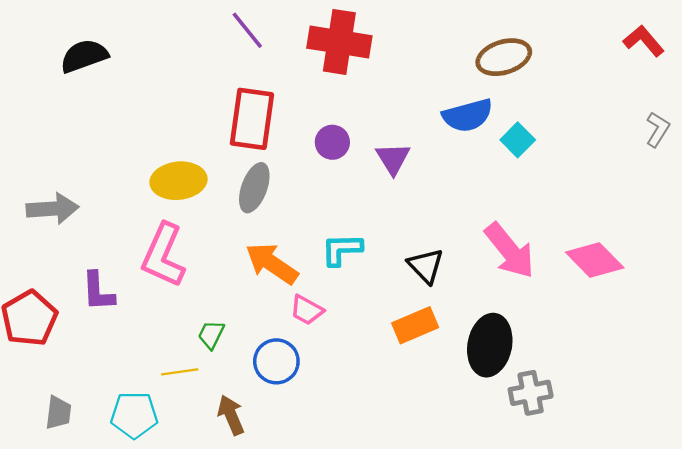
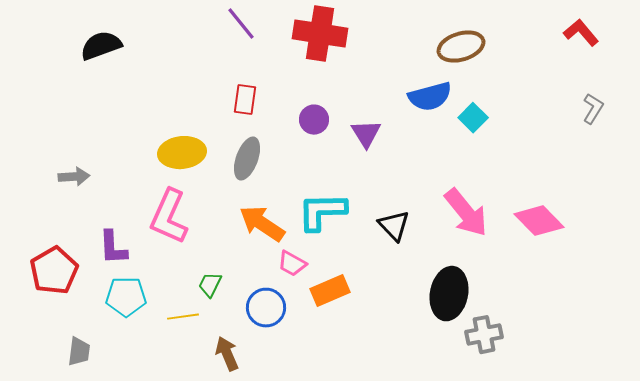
red rectangle: (252, 119) -> (245, 100), size x0.6
gray arrow: (53, 209) -> (74, 177), size x0.7
cyan L-shape: (342, 249) -> (322, 212), size x1.4
orange rectangle: (415, 325) -> (330, 291), moved
cyan pentagon: (134, 415) -> (126, 297), moved

